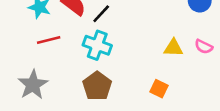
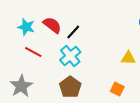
red line: (49, 40) -> (33, 52), turned 42
cyan cross: (97, 45) -> (70, 56), turned 30

